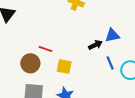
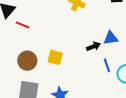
red line: (45, 49) -> (22, 25), moved
yellow square: (64, 67) -> (55, 57), moved

